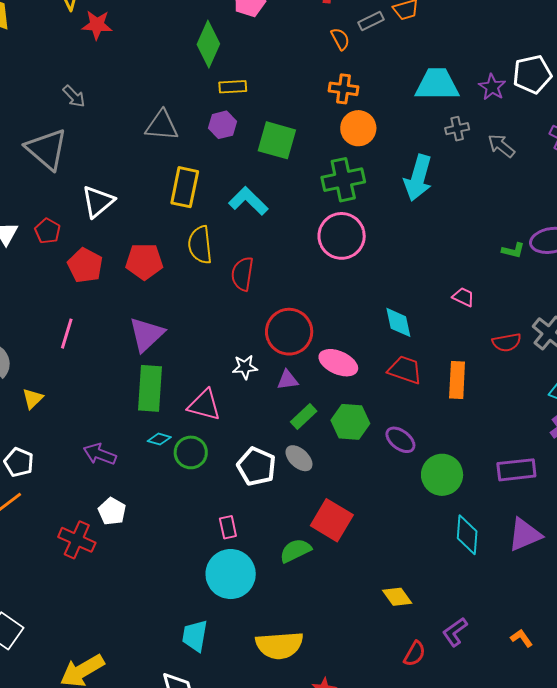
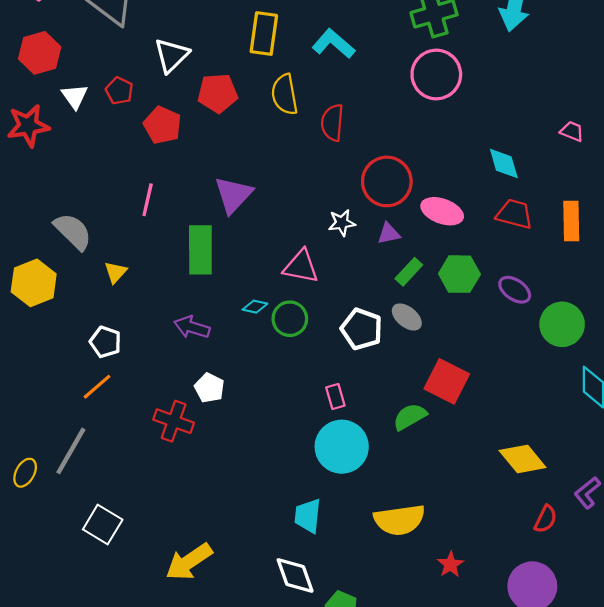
red pentagon: (144, 261) -> (218, 93), moved
green rectangle: (150, 388) -> (200, 250), moved
yellow diamond: (397, 597) -> (523, 459), size x1.4

